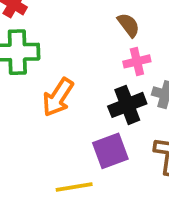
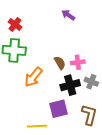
brown semicircle: (129, 25) -> (60, 63), moved

